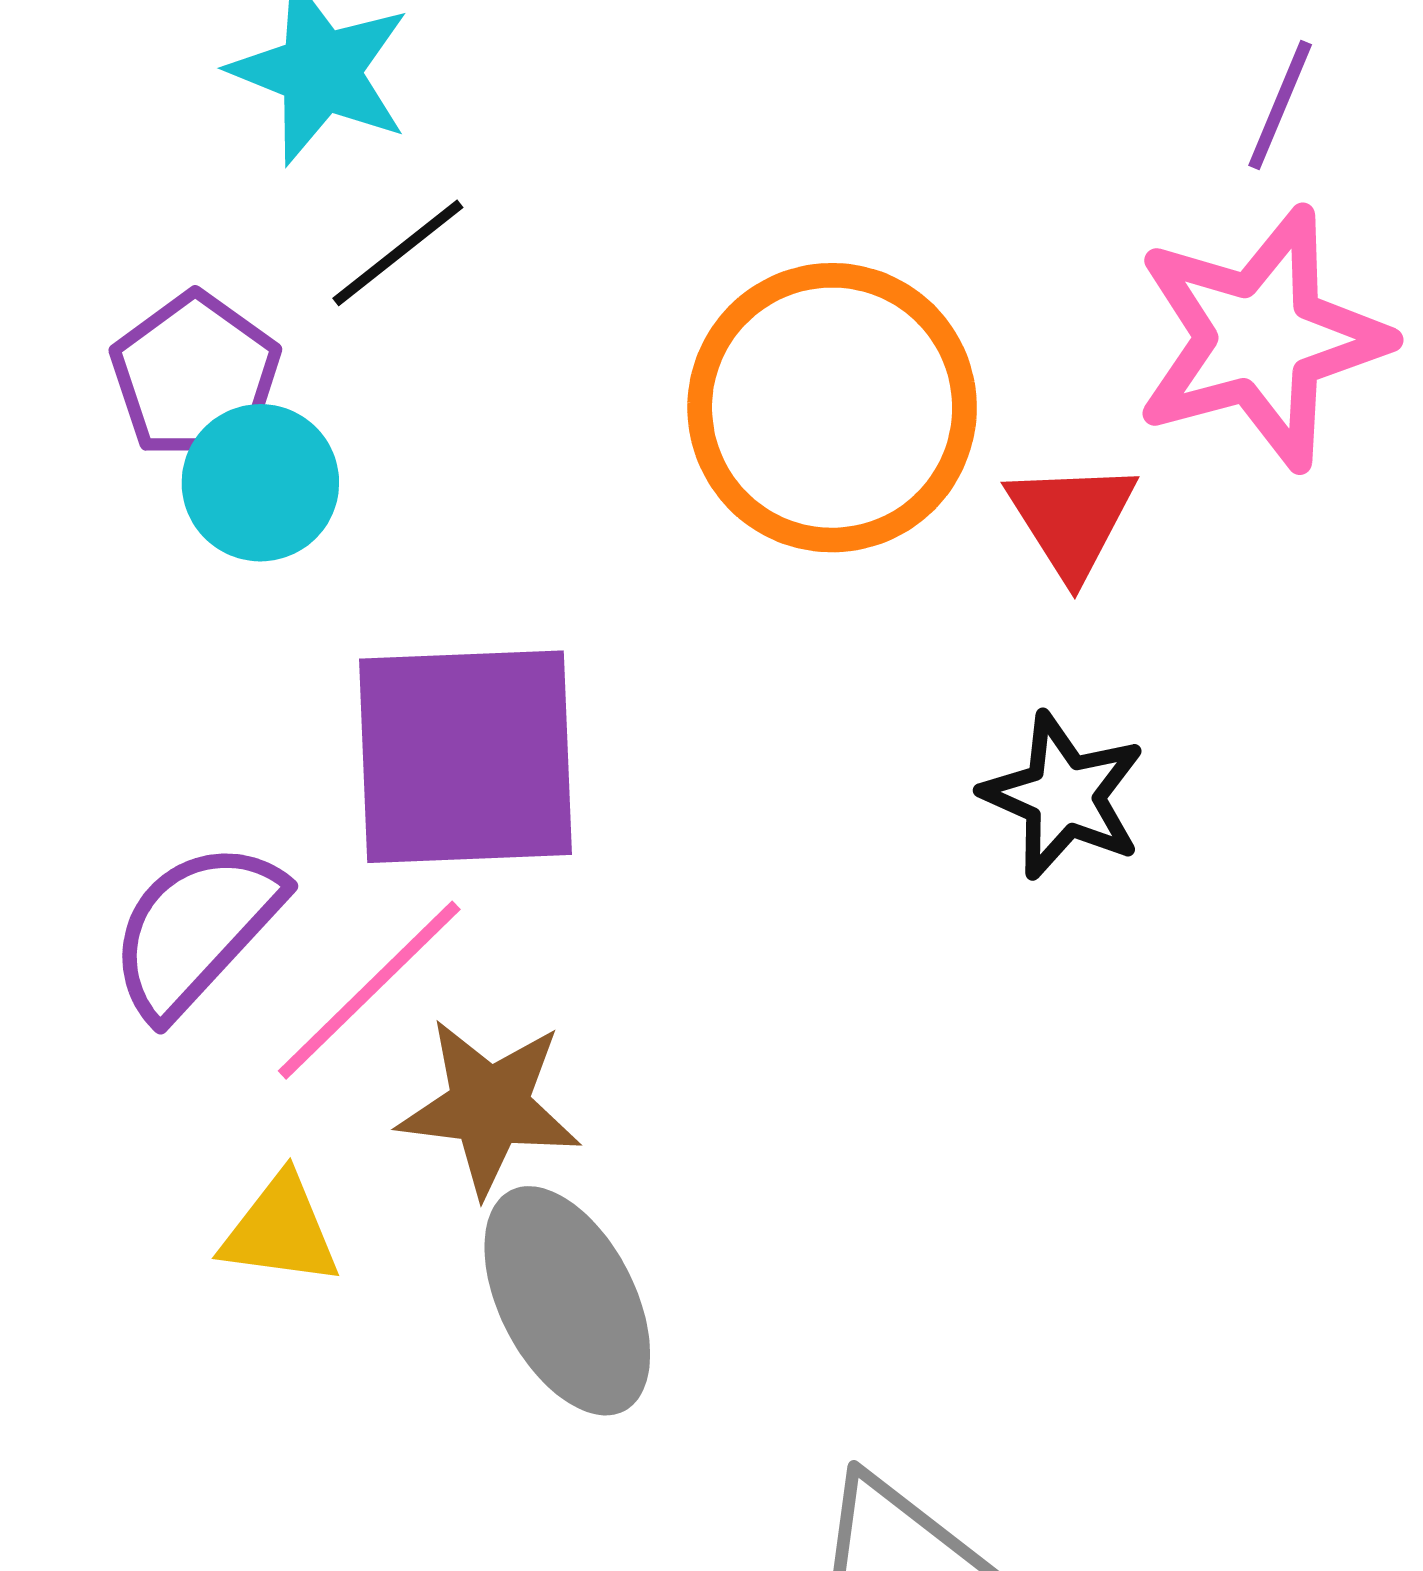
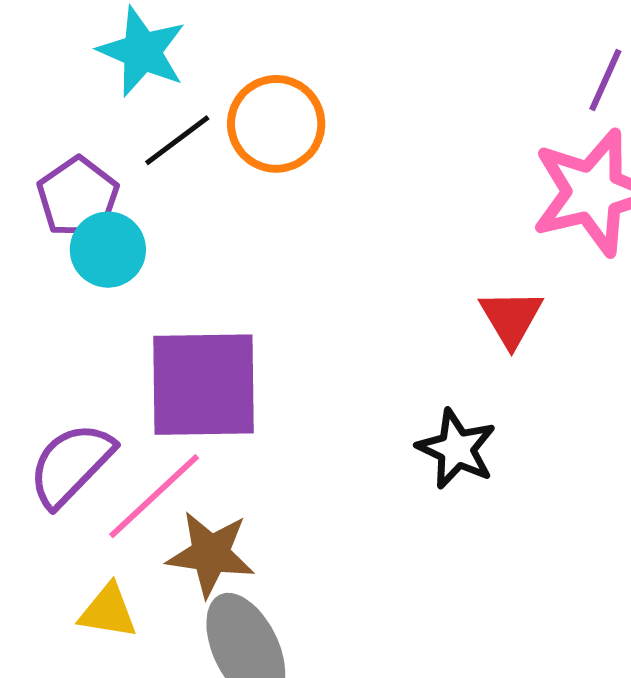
orange circle: (832, 408) -> (276, 124), moved, size x0.7
red triangle: (1072, 519) -> (511, 318), moved
black star: (1063, 796) -> (457, 449), moved

